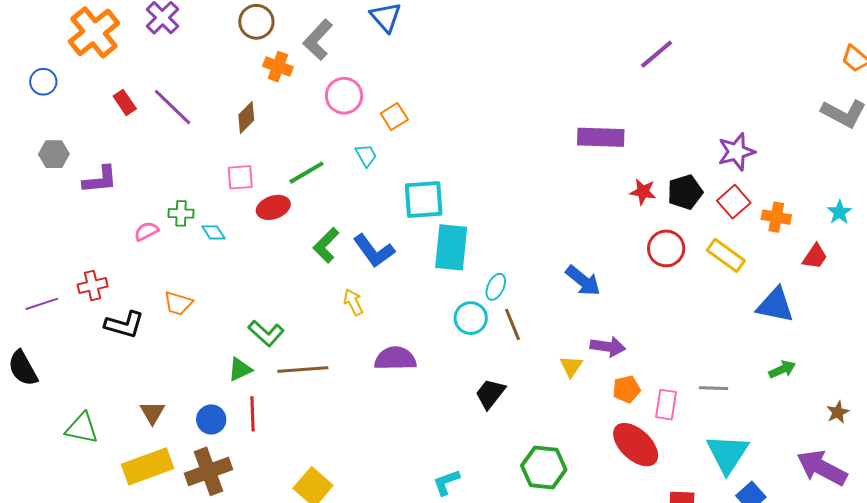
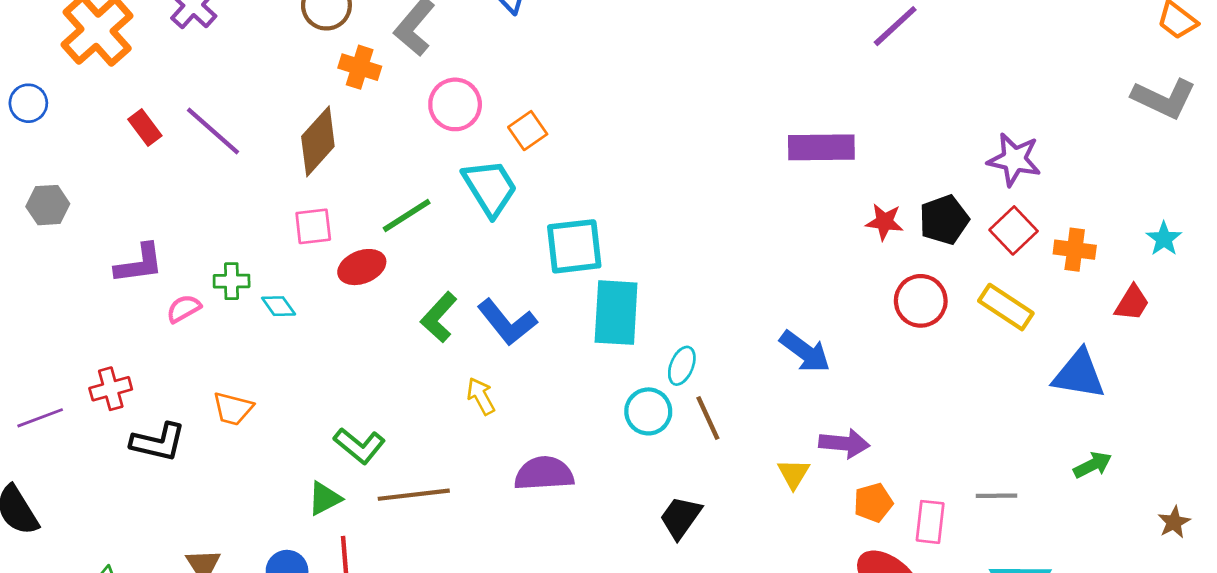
brown diamond: (246, 117) -> (318, 141), size x1.5
purple star: (736, 152) -> (1014, 160), turned 30
cyan trapezoid: (366, 155) -> (490, 188), size x1.8
purple L-shape: (100, 180) -> (139, 264), moved

